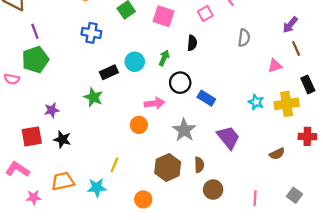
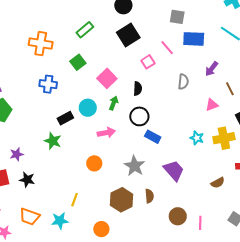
pink square: (164, 16) -> (107, 78), moved, turned 30
purple arrow: (290, 25) -> (212, 69), moved
black circle: (180, 83) -> (139, 116), moved
pink arrow: (154, 103) -> (106, 133), moved
orange trapezoid: (63, 181) -> (29, 217), turned -145
brown circle: (213, 190) -> (178, 216), moved

